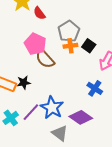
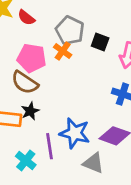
orange cross: (70, 46) -> (63, 51), moved, turned -32
brown semicircle: (45, 59) -> (25, 82), moved
purple line: (31, 112) -> (49, 146), turned -36

